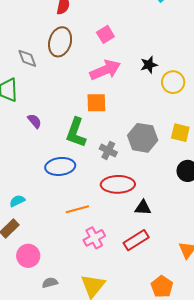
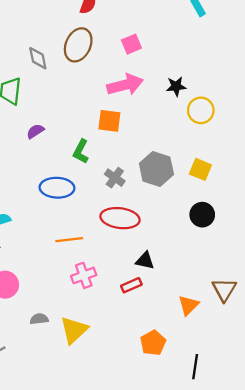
purple semicircle: (35, 121) -> (35, 131), turned -91
green L-shape: (76, 132) -> (81, 151), size x0.7
black triangle: (143, 208) -> (145, 261), moved
red rectangle: (136, 240) -> (131, 285), size x0.7
gray semicircle: (50, 283) -> (39, 319), moved

